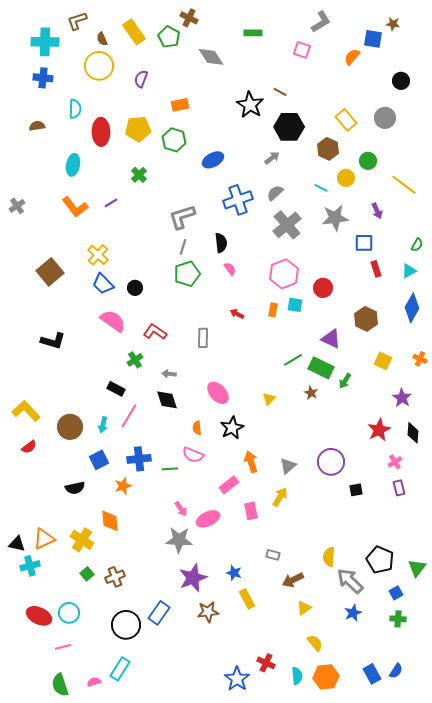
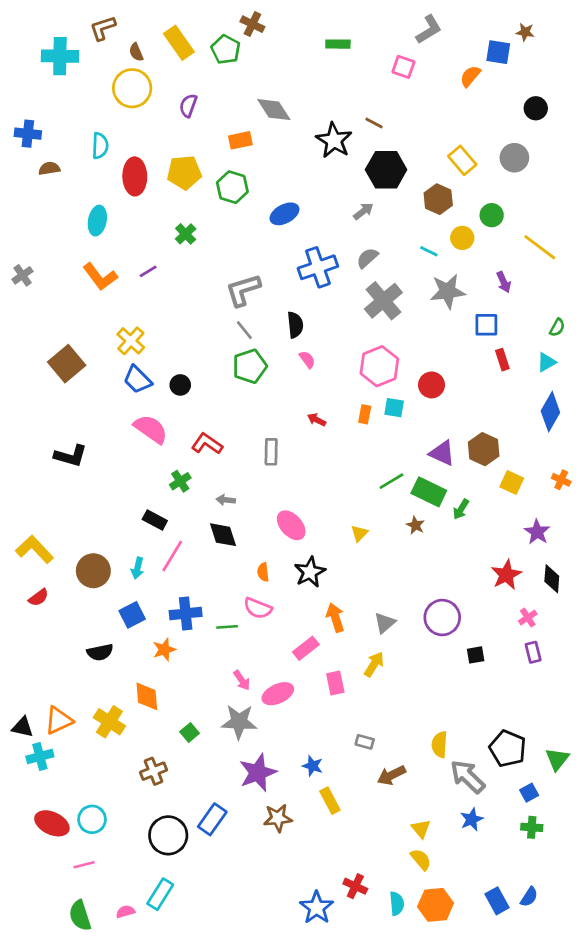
gray diamond: (211, 57) -> (274, 110), moved
blue cross: (43, 78) -> (28, 134), moved
gray line: (183, 247) -> (244, 330), turned -56
brown hexagon: (366, 319) -> (484, 449), moved
green square: (87, 574) -> (190, 732), moved
yellow triangle: (304, 608) -> (421, 829), moved, turned -35

